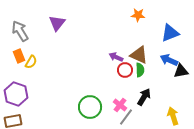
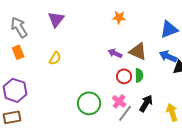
orange star: (138, 15) -> (119, 17), moved
yellow semicircle: (31, 62) -> (55, 58), moved
red circle: (125, 70) -> (124, 76), moved
green semicircle: (140, 70) -> (139, 75), moved
black arrow: (144, 97) -> (146, 103), moved

